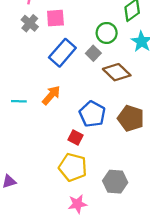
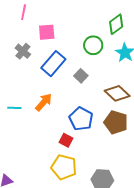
gray cross: (30, 23) -> (23, 51), moved
gray square: (93, 53) -> (81, 76), moved
brown diamond: (117, 72) -> (117, 93), moved

